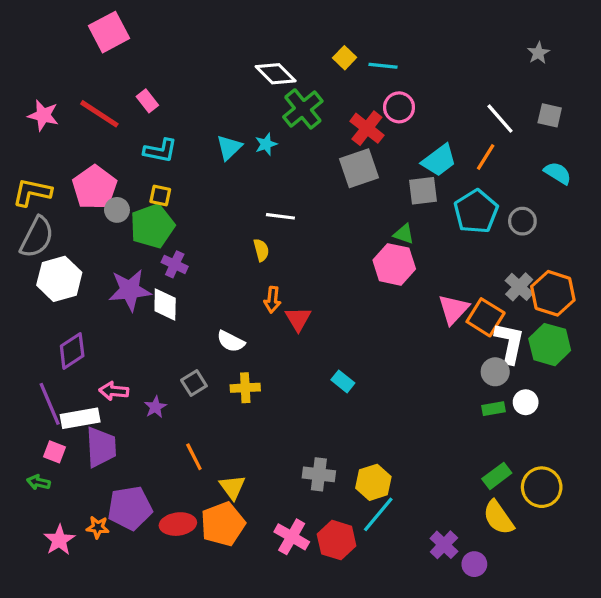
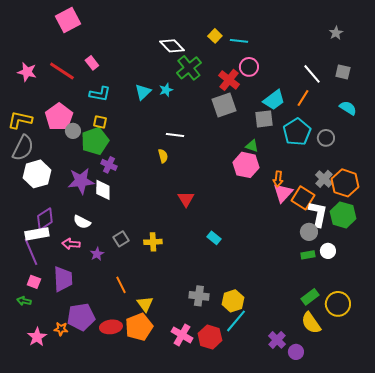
orange arrow: (272, 300) -> (278, 179), moved
white semicircle: (231, 341) -> (82, 222), moved
white rectangle: (80, 418) -> (37, 234), moved

